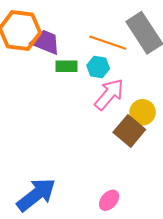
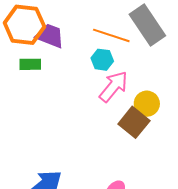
green rectangle: (66, 66) -> (30, 64), moved

